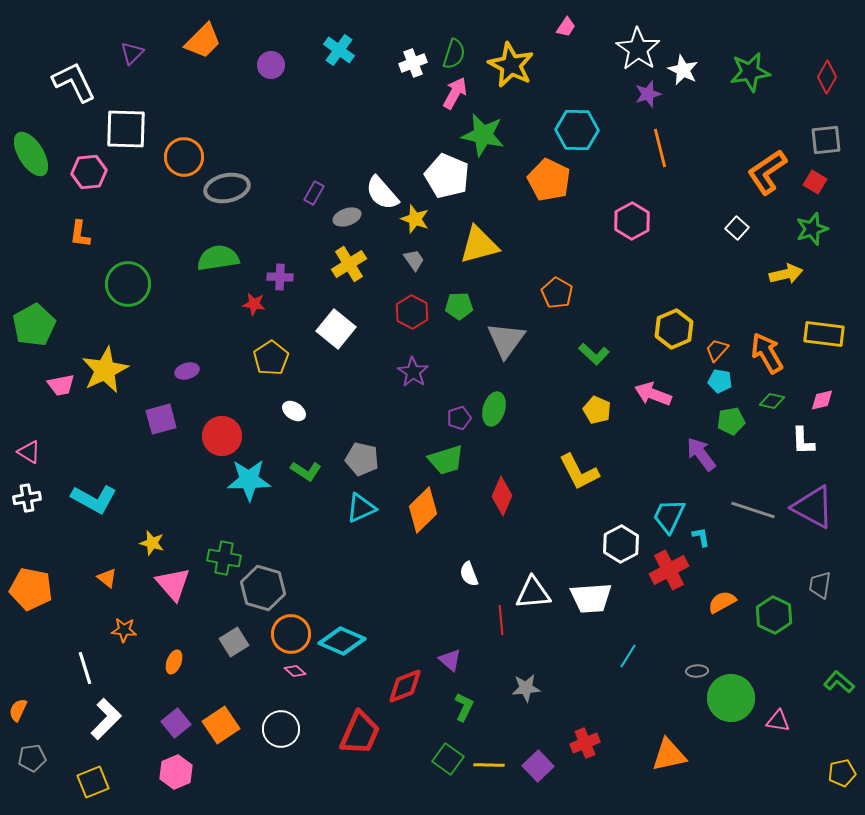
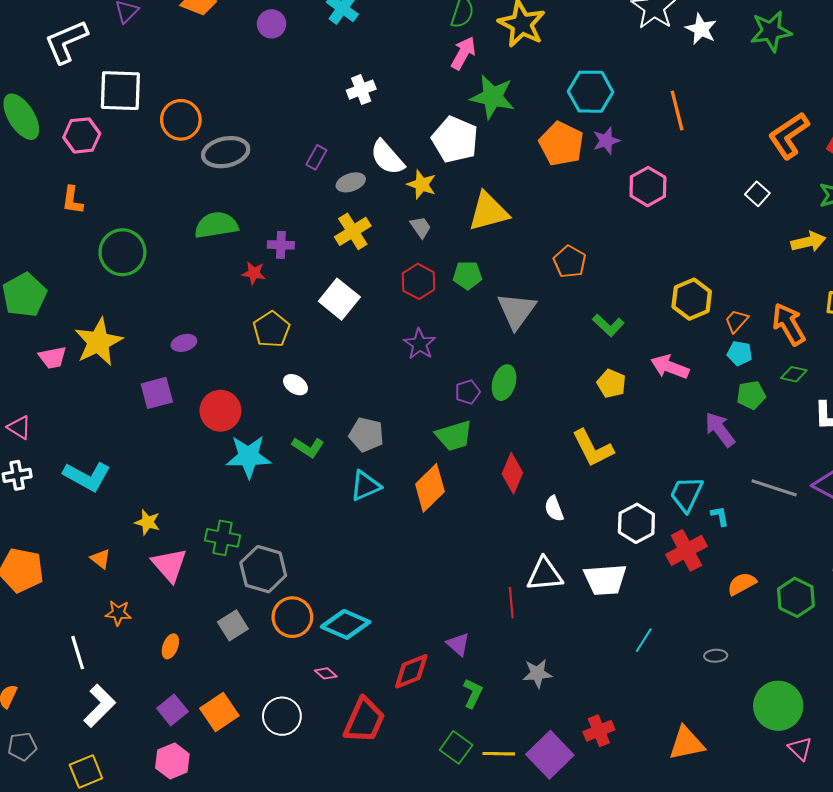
white cross: (413, 63) -> (361, 90), moved
white L-shape: (74, 82) -> (66, 42), turned -87
purple star: (648, 94) -> (606, 141), moved
white semicircle: (469, 574) -> (554, 509), moved
pink diamond: (295, 671) -> (326, 673), moved
green circle: (731, 698) -> (778, 706), moved
pink triangle: (778, 721) -> (800, 749), moved, turned 35
purple square: (538, 766) -> (550, 755), size x1.4

